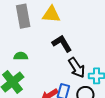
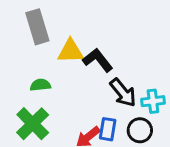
yellow triangle: (51, 14) -> (71, 51), moved

